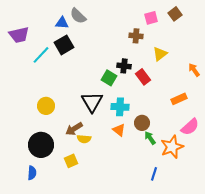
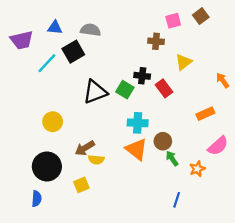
gray semicircle: (78, 16) -> (91, 30), moved, turned 144
blue triangle: (62, 23) -> (55, 28), moved
black triangle: (92, 102) -> (95, 92), moved, turned 40
orange triangle: (119, 130) -> (136, 149), size x1.5
orange star: (172, 147) -> (197, 169), size x0.6

